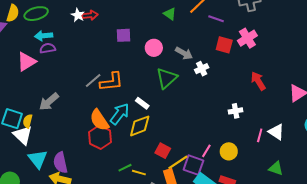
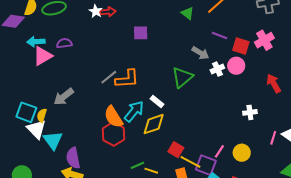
purple line: (216, 19) -> (219, 36), moved
cyan arrow: (44, 36) -> (36, 42), moved
pink circle: (154, 48) -> (236, 66), moved
cyan triangle: (38, 159) -> (53, 140), moved
yellow line: (178, 162) -> (190, 162), turned 60

